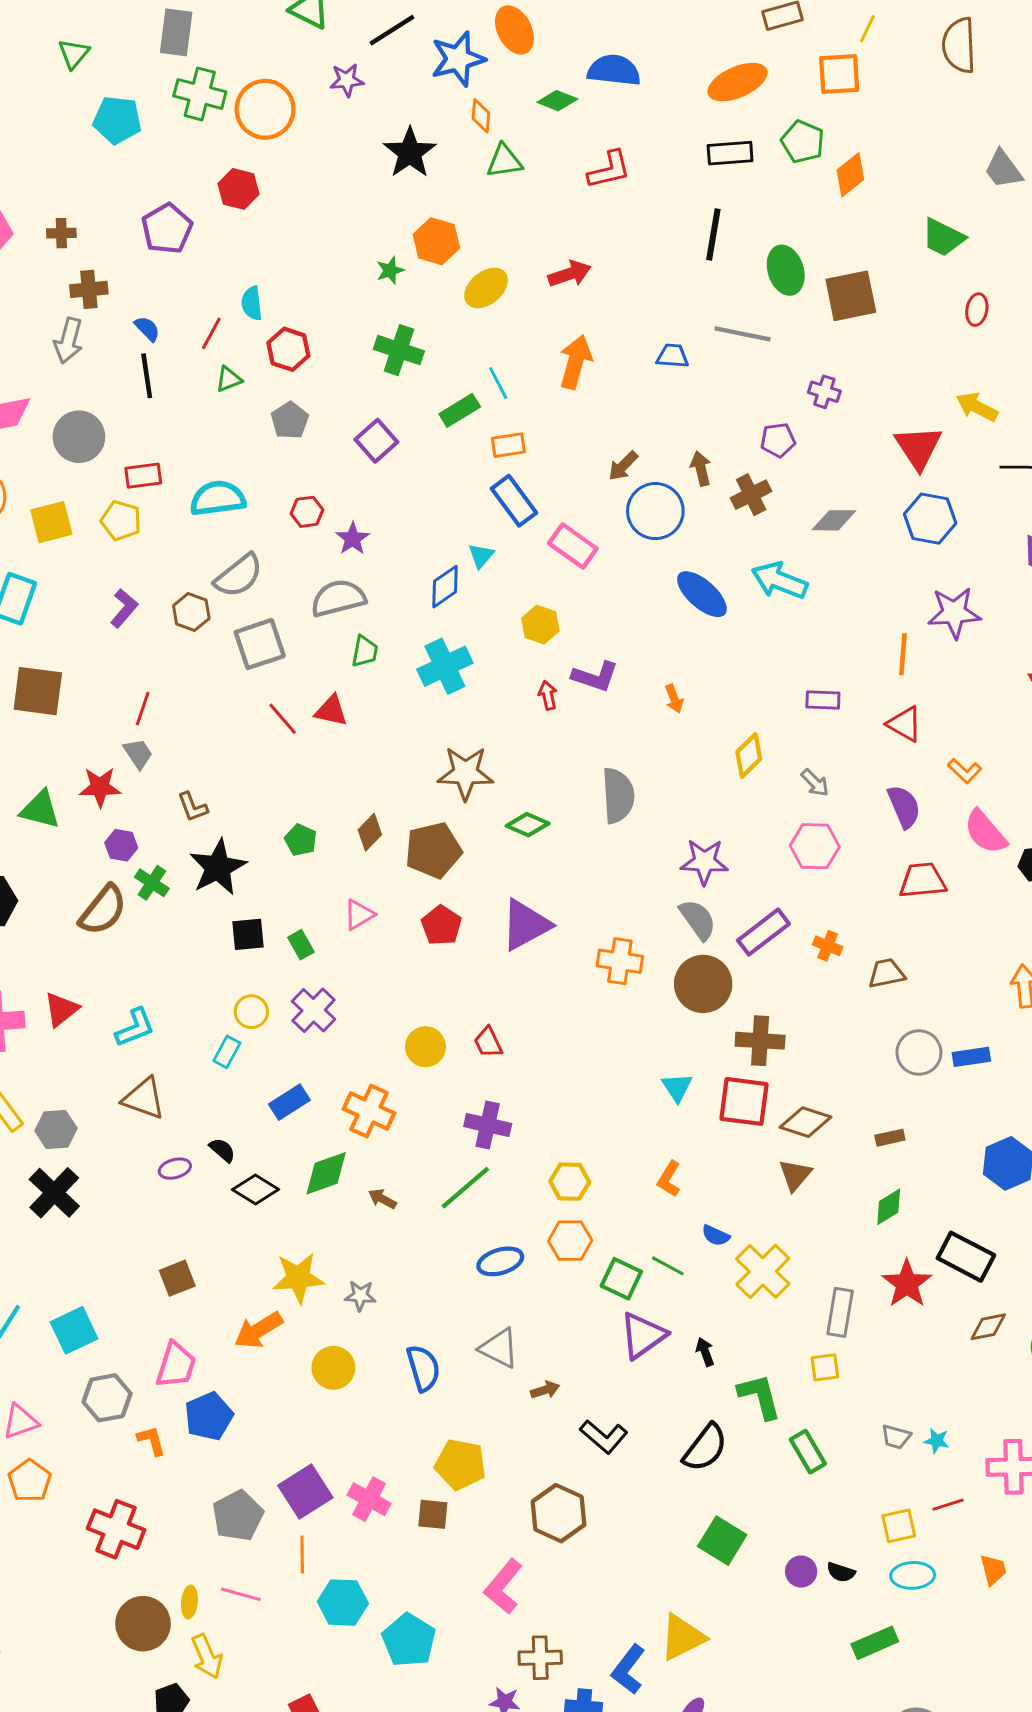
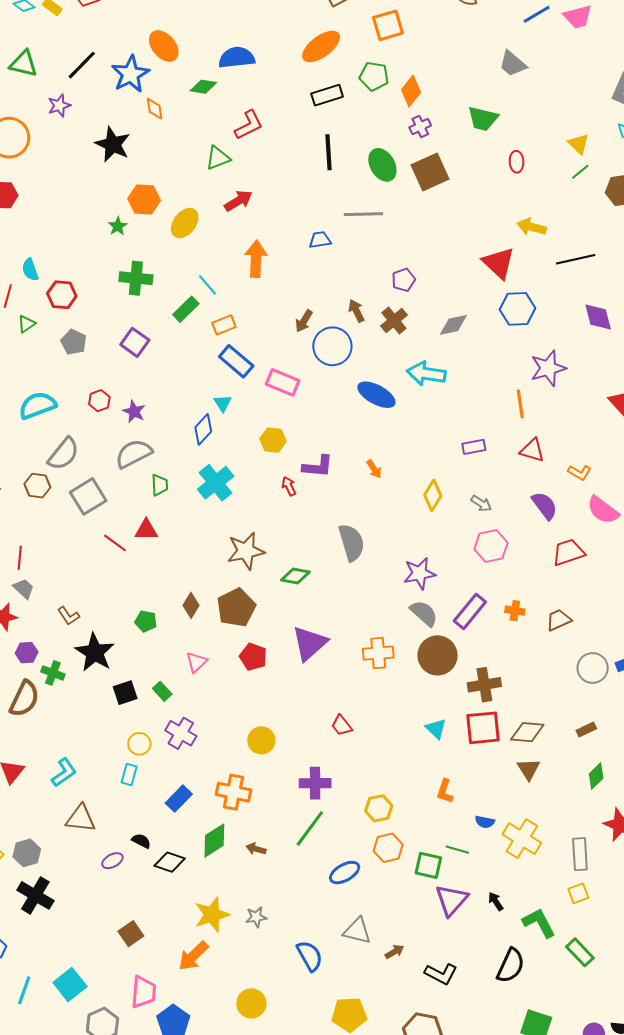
green triangle: (504, 161) -> (218, 158), moved
purple cross: (824, 392) -> (420, 127), moved, turned -30
red trapezoid: (488, 1042) -> (342, 725), moved
yellow circle: (333, 1368) -> (251, 1003), moved

